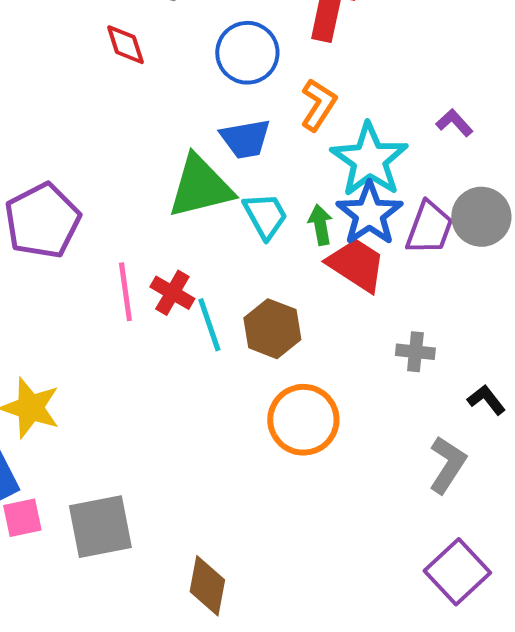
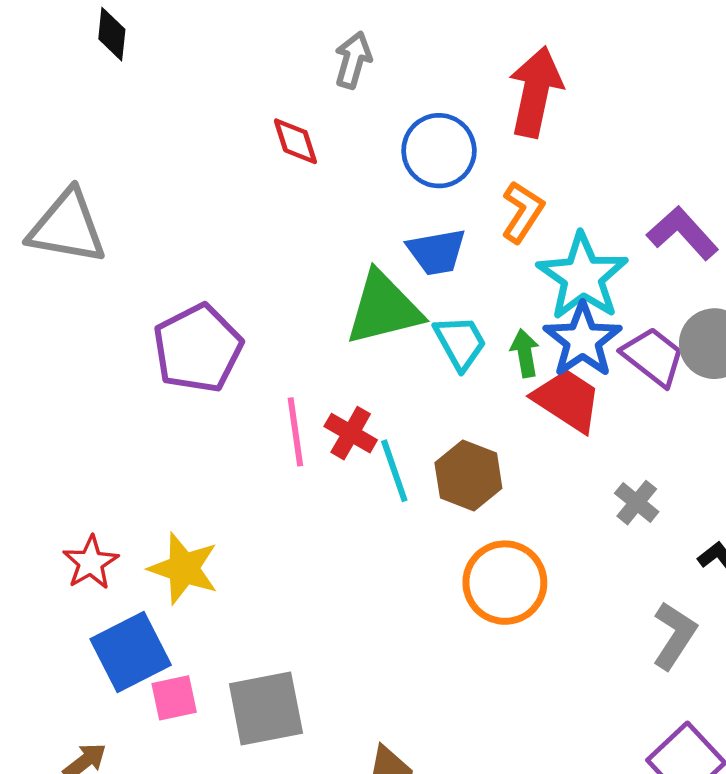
purple L-shape: (454, 123) -> (683, 233), size x1.6
purple trapezoid: (429, 228) -> (653, 357), turned -72
gray cross: (415, 352) -> (637, 503), turned 33

